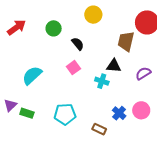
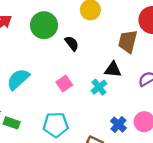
green circle: (54, 28) -> (44, 25), size x1.5
pink square: (73, 68) -> (64, 84), moved
cyan cross: (102, 81) -> (99, 87), turned 32

